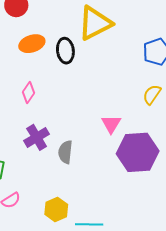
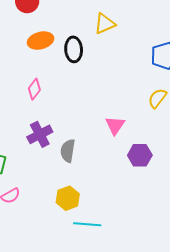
yellow triangle: (95, 23) -> (105, 24), size x0.6
purple hexagon: (138, 152) -> (140, 155), size x0.6
yellow hexagon: (56, 209) -> (68, 198), moved

